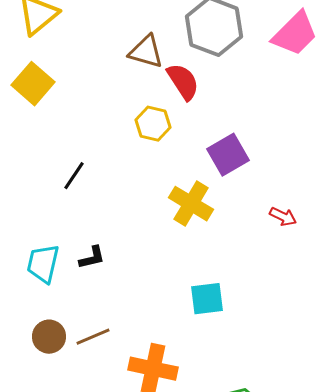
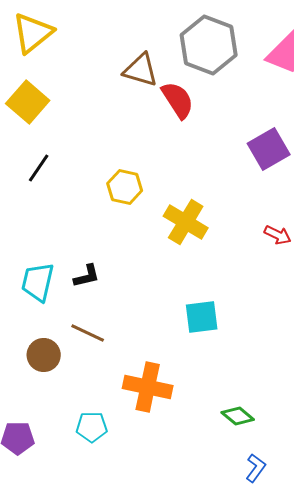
yellow hexagon: (153, 124) -> (125, 187), moved
purple square: (228, 155) -> (269, 149), moved
black line: (74, 176) -> (39, 168), moved
brown line: (93, 337) -> (88, 333), moved, turned 48

